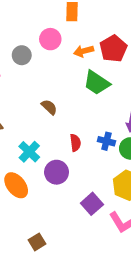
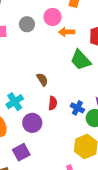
orange arrow: (84, 51) -> (67, 32), moved
brown semicircle: (49, 107) -> (42, 79), moved
purple square: (92, 204) -> (21, 152), moved

